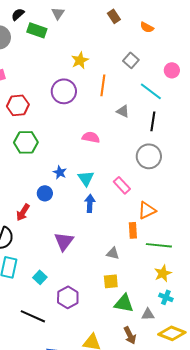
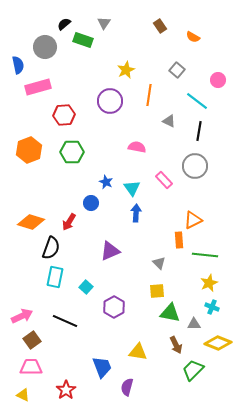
pink rectangle: (122, 185) -> (164, 180), moved
purple triangle: (64, 241) -> (110, 251), turned 30
gray triangle: (113, 253) -> (159, 263), turned 32
black line: (33, 316) -> (65, 321), moved

